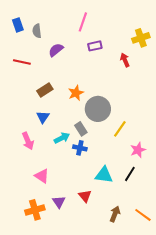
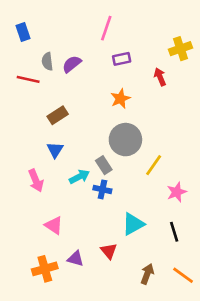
gray semicircle: (37, 31) -> (47, 61), moved
orange star: (76, 93) -> (120, 99), moved
black line: (130, 174) -> (174, 232), moved, turned -49
cyan triangle: (104, 175) -> (133, 224), turned -36
purple triangle: (59, 202) -> (76, 259), turned -40

